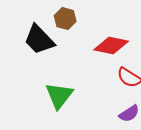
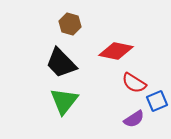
black trapezoid: (39, 40) -> (61, 63), moved

